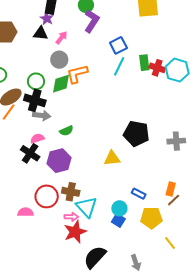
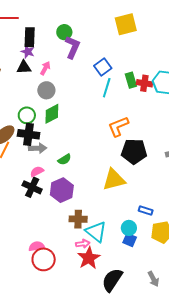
orange L-shape: (77, 74) -> (118, 126), moved
yellow triangle: (112, 158) -> (114, 180), size x1.4
red circle: (47, 196) -> (44, 259), moved

